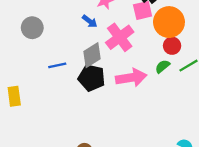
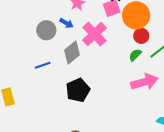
gray circle: (32, 28) -> (46, 30), moved
black pentagon: (92, 78) -> (78, 90), moved, turned -30
pink arrow: (131, 78) -> (144, 82), moved

